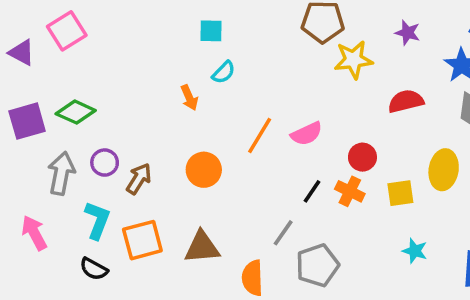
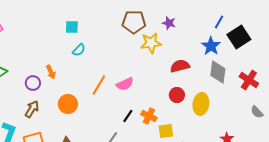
purple star: (408, 33) -> (169, 23), moved
orange arrow: (189, 98) -> (51, 72), moved
red circle: (362, 157) -> (177, 95), moved
purple circle: (105, 163) -> (33, 83), moved
yellow square: (400, 193) -> (166, 131), moved

